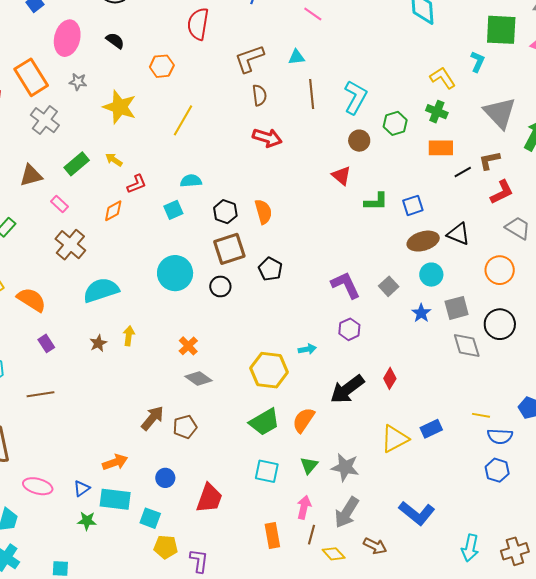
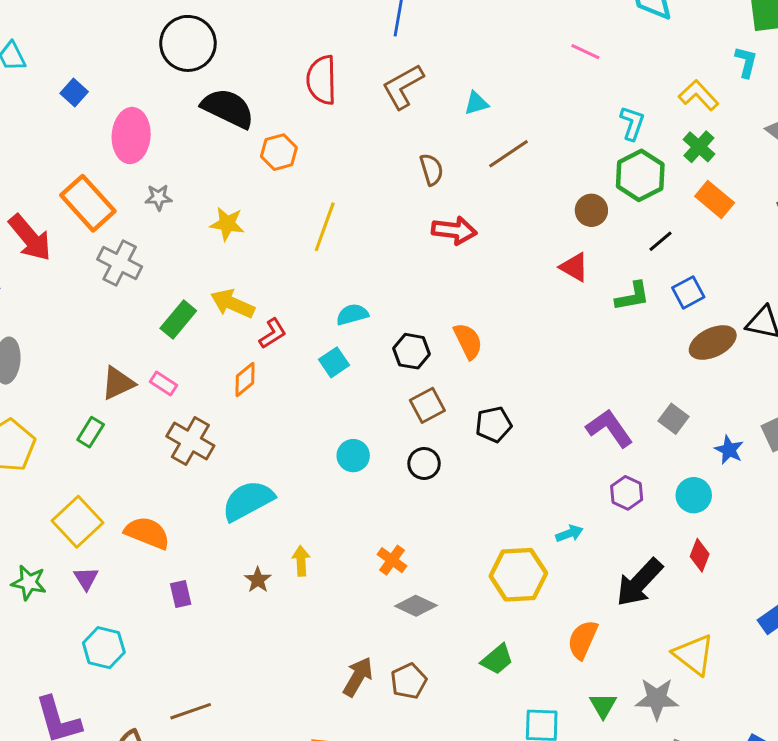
pink line: (313, 14) -> (585, 52), moved
black semicircle: (115, 41) -> (228, 108), moved, size x1.8
brown L-shape: (249, 59) -> (403, 86), moved
brown line: (312, 94) -> (508, 154), turned 72
cyan L-shape: (355, 97) -> (632, 123), moved, size x0.7
yellow star: (120, 107) -> (227, 224), size x0.7
green cross: (437, 112) -> (699, 147), turned 30
green hexagon: (395, 123) -> (640, 175), size x1.4
orange rectangle: (441, 148) -> (715, 200), turned 50
yellow arrow: (114, 160) -> (233, 304), size x1.6
black line: (463, 172) -> (661, 241), moved
brown triangle: (31, 175) -> (118, 383), moved
brown square: (229, 249) -> (427, 405), size x0.7
black pentagon: (270, 269) -> (494, 424), turned -30
cyan circle: (175, 273) -> (353, 456), size x0.6
cyan circle: (431, 275) -> (694, 495), moved
purple rectangle: (46, 343) -> (181, 594), turned 30
brown line: (41, 394) -> (191, 711), moved
green trapezoid: (264, 422) -> (497, 659), moved, size x0.7
yellow triangle: (395, 439) -> (694, 655), moved, turned -44

